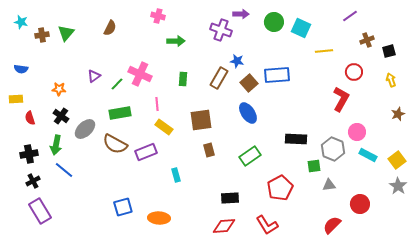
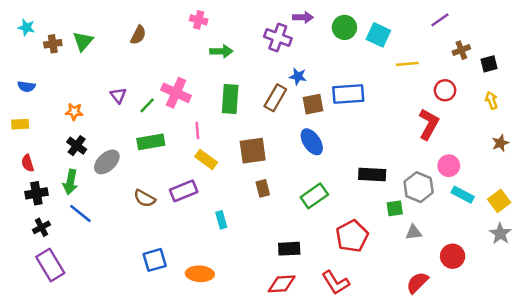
purple triangle: (94, 76) -> (118, 95), turned -32
green rectangle: (183, 79) -> (230, 99), size x1.6
brown square: (249, 83) -> (313, 104), turned 30
red semicircle: (30, 118) -> (28, 163), moved
brown semicircle: (115, 144) -> (145, 198), moved, size x0.7

